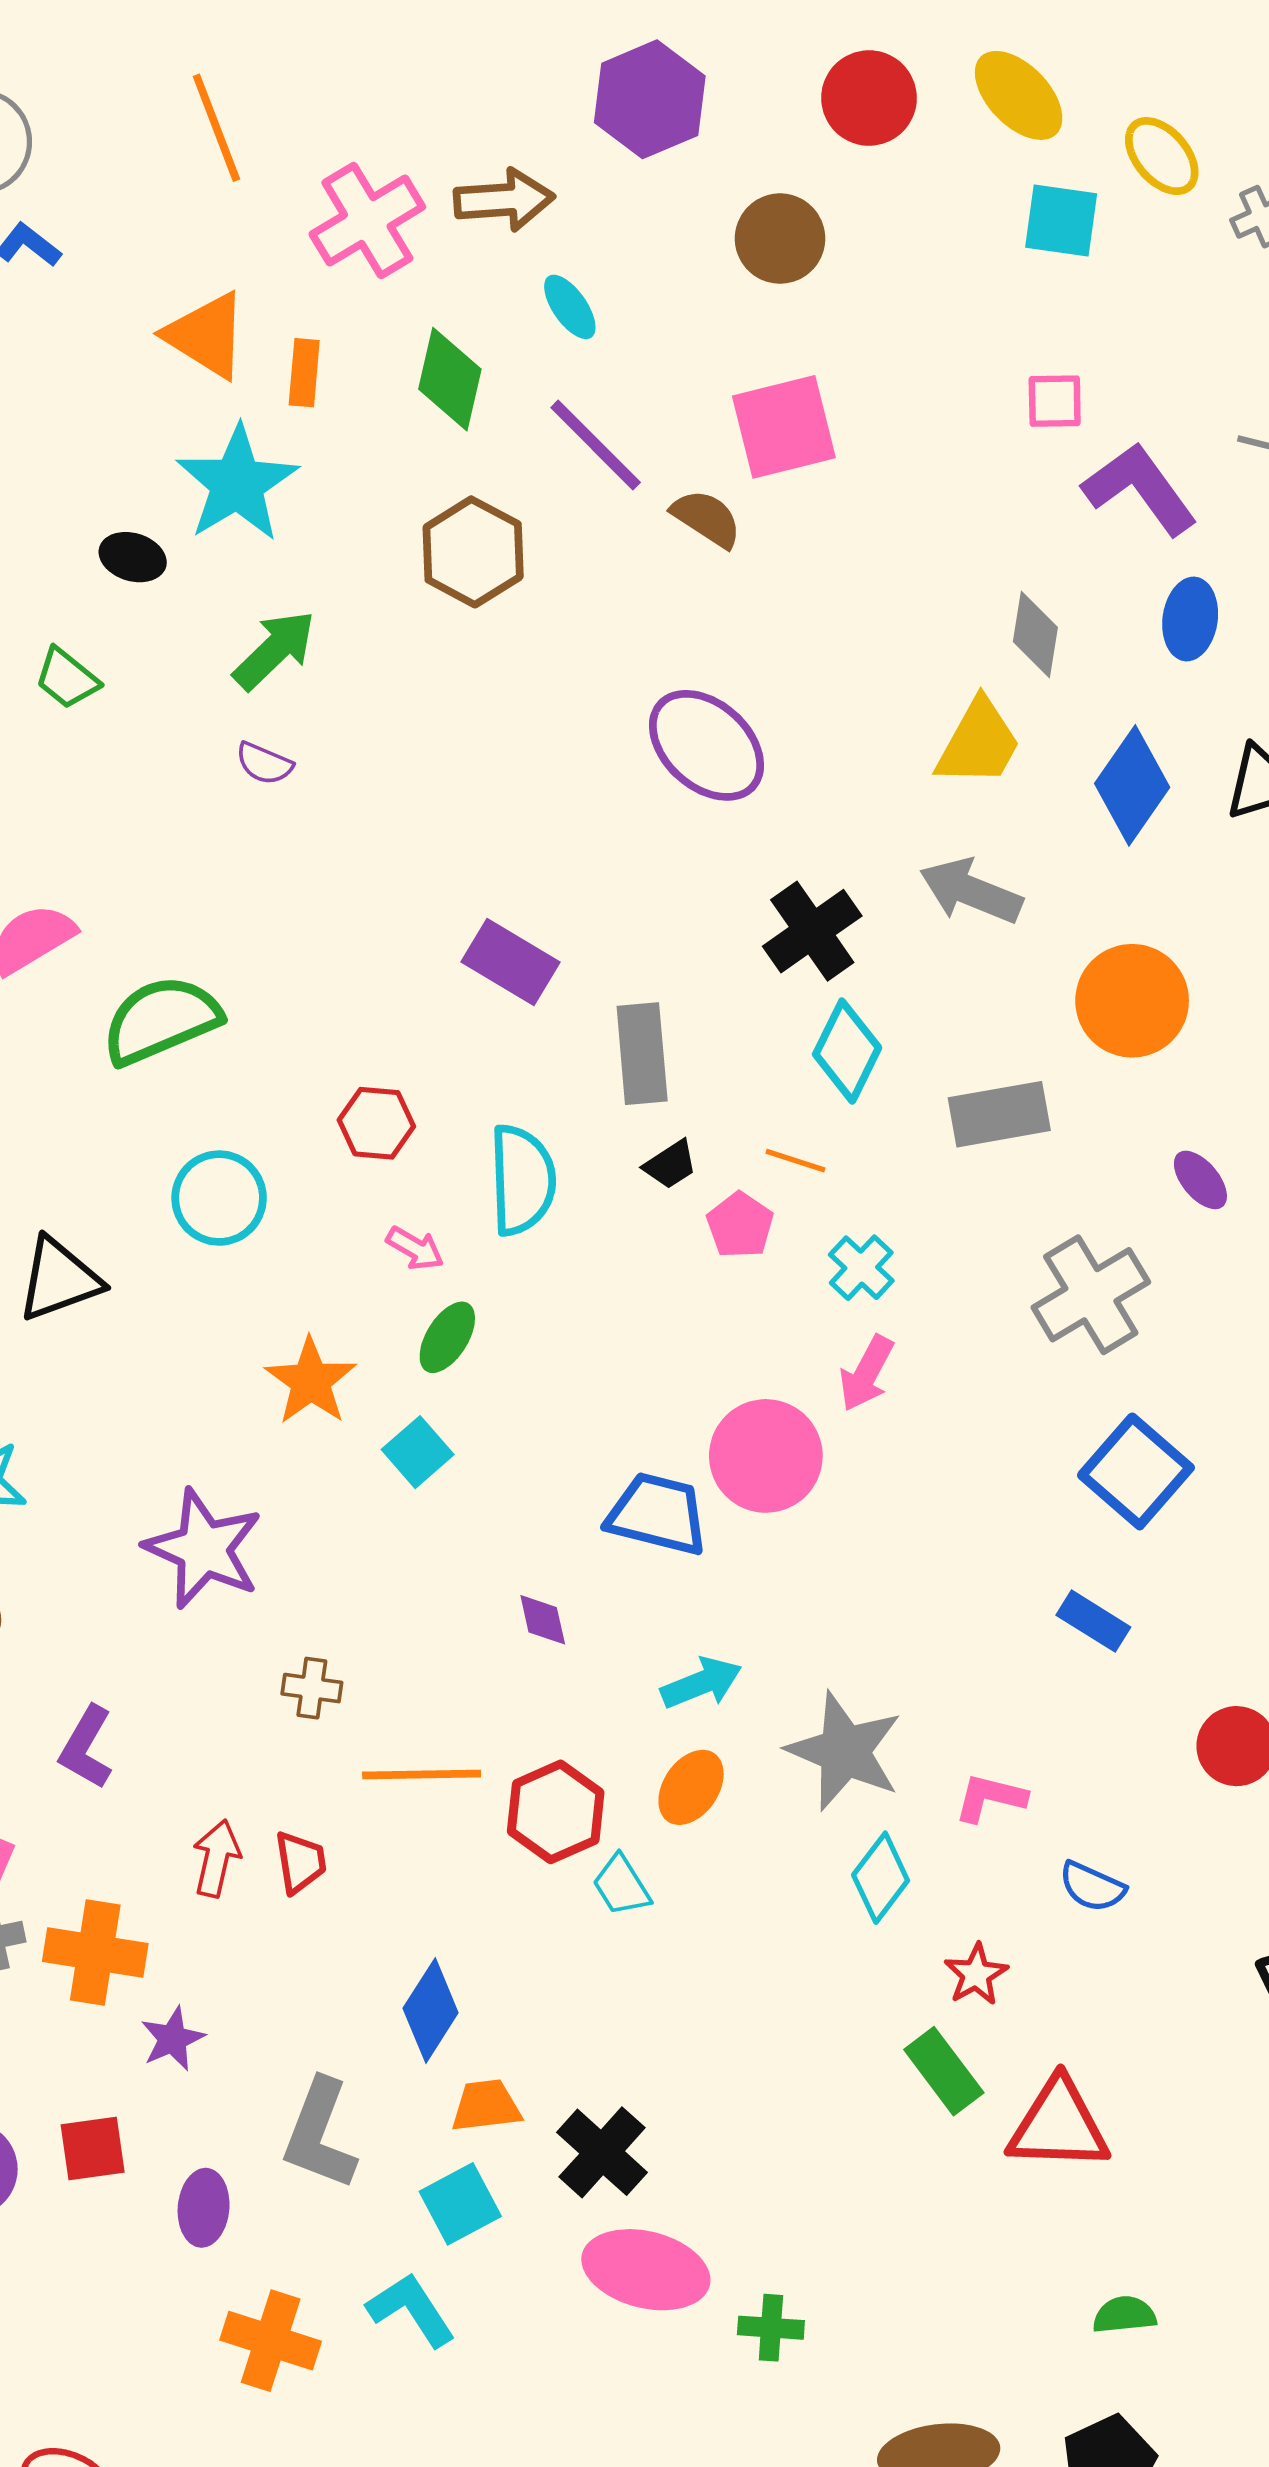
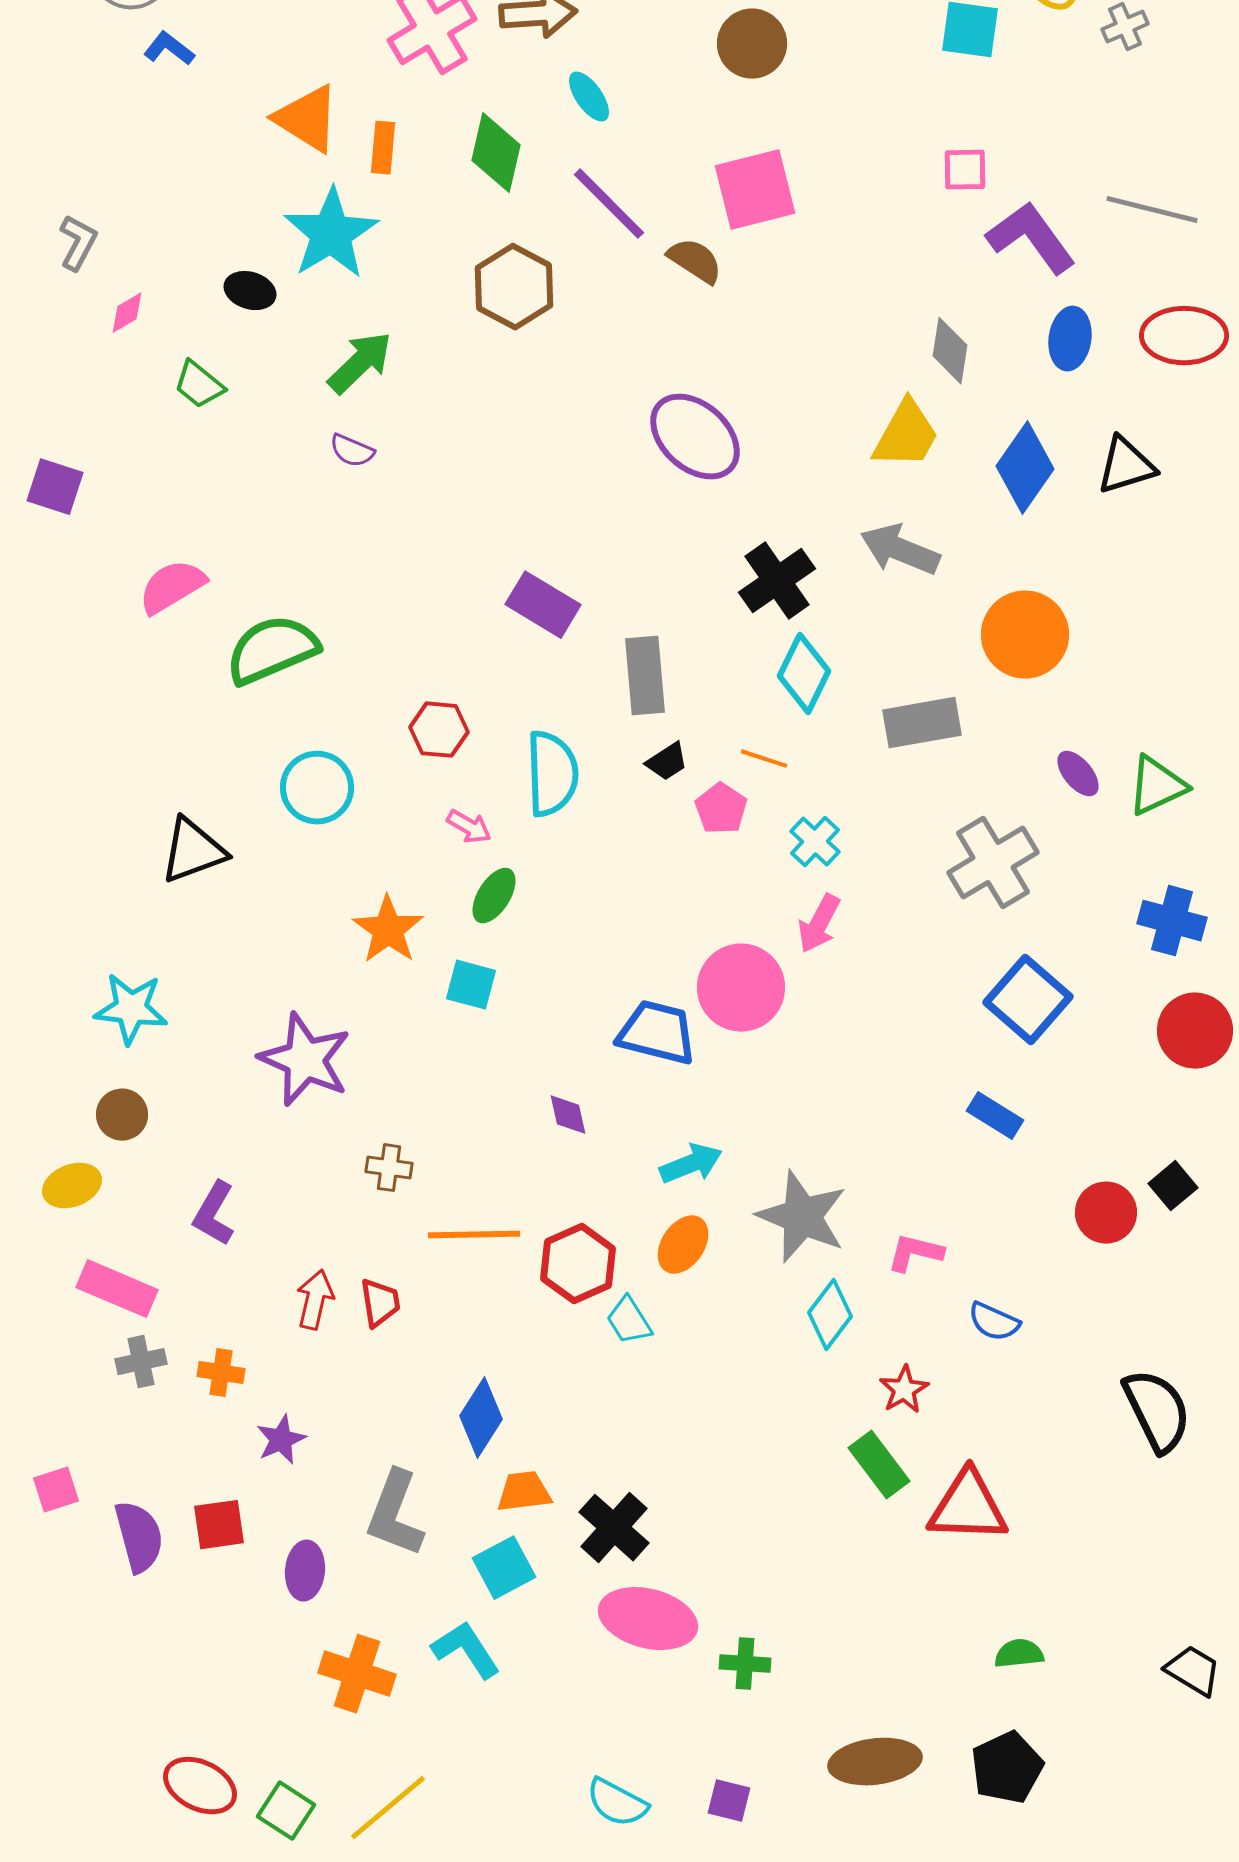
cyan square: (418, 1452) -> (471, 985), turned -34
orange cross: (95, 1952) -> (221, 1373), size x0.6

